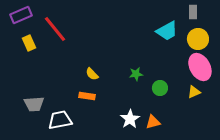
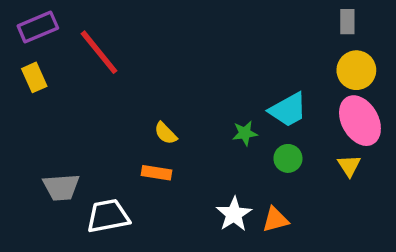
cyan trapezoid: (167, 31) -> (288, 110), moved
yellow rectangle: (29, 43) -> (34, 77), moved
yellow triangle: (194, 92) -> (349, 166), turned -40

